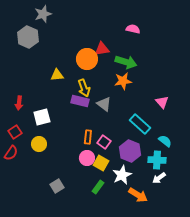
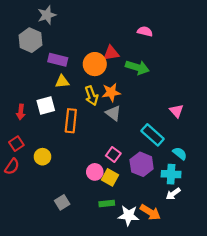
orange star: (123, 81) -> (111, 92), moved
purple rectangle: (80, 101) -> (58, 60), moved
white square: (42, 117) -> (46, 105), moved
orange rectangle: (88, 137) -> (71, 121), moved, size x1.5
white star: (122, 175) -> (129, 216), moved, turned 30
green rectangle: (98, 187) -> (107, 204), turned 48

